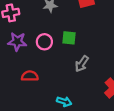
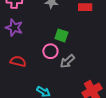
pink circle: (44, 42) -> (50, 51), moved

